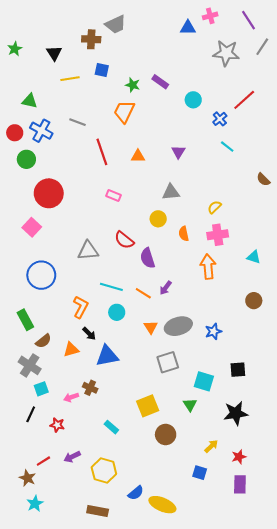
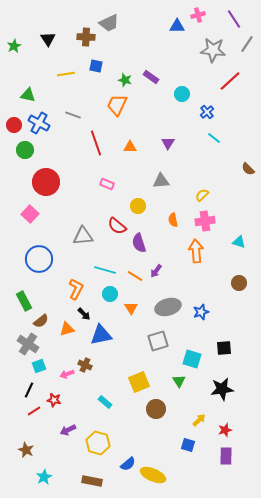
black triangle: (54, 53) -> (48, 39), moved
red line: (244, 100) -> (230, 81), moved
yellow circle: (158, 219) -> (138, 206), moved
orange triangle: (151, 327) -> (131, 308), moved
red line: (43, 461) -> (34, 411), moved
cyan star: (35, 504) -> (44, 477), moved

